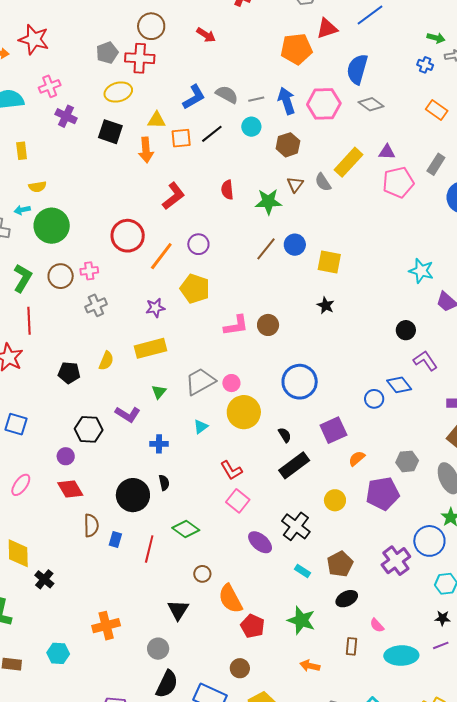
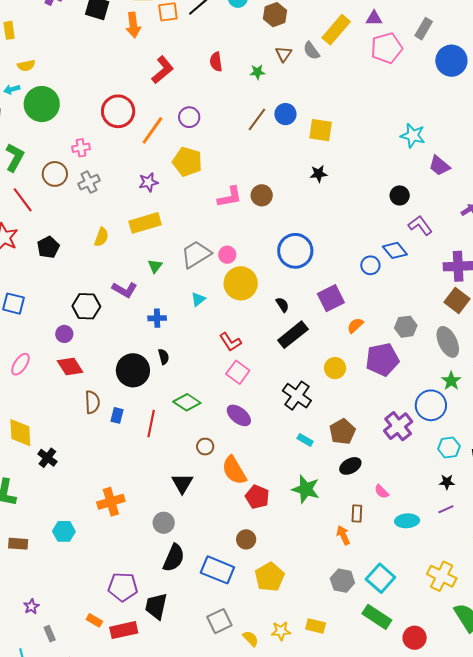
green star: (268, 202) -> (257, 72), size x0.6
brown circle: (61, 276) -> (55, 174), moved
black star: (326, 305) -> (319, 174), turned -30
red line: (29, 321) -> (23, 200), turned -32
black pentagon: (69, 373) -> (48, 247), moved, turned -30
purple ellipse: (260, 542) -> (239, 415), moved
cyan ellipse: (401, 656) -> (407, 521), size x0.7
orange arrow: (310, 666) -> (343, 535), moved, turned 54

